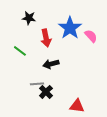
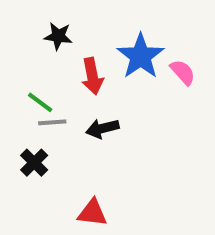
gray line: (37, 84) -> (52, 122), moved
black cross: (46, 92) -> (34, 163), moved
red triangle: (77, 106) -> (92, 213), moved

